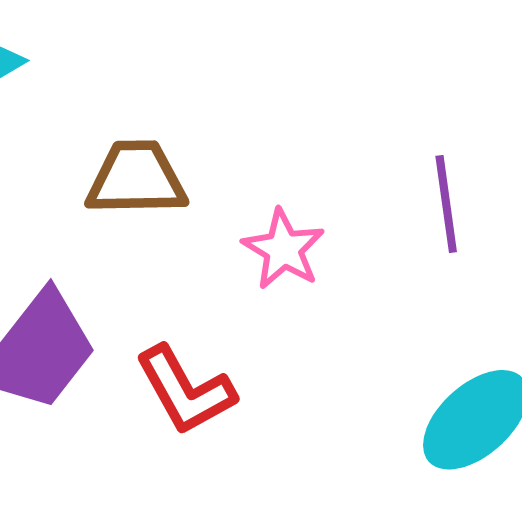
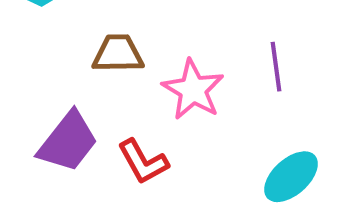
pink star: (283, 249) -> (193, 90), size x1.5

